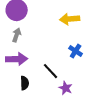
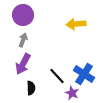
blue cross: (76, 51) -> (84, 74), moved, size x1.5
purple arrow: (17, 59) -> (23, 64), turned 120

